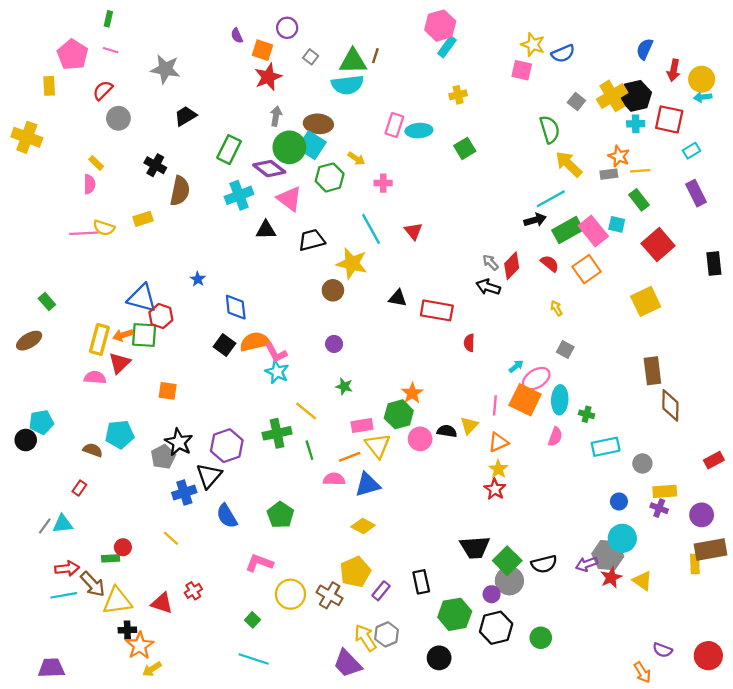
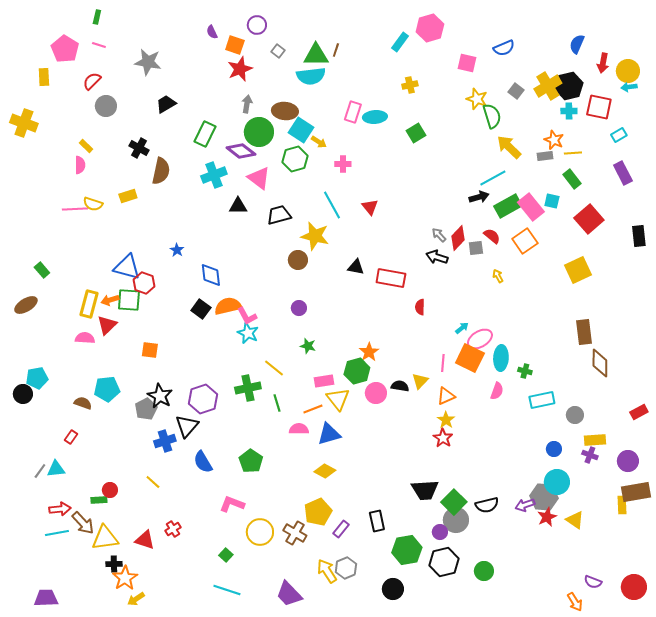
pink hexagon: (440, 26) -> (430, 28), moved
yellow star: (533, 45) -> (477, 99), moved
cyan square: (312, 145) -> (301, 130), moved
gray square: (565, 350) -> (476, 248), moved, turned -35
purple trapezoid: (347, 663) -> (289, 594), moved

